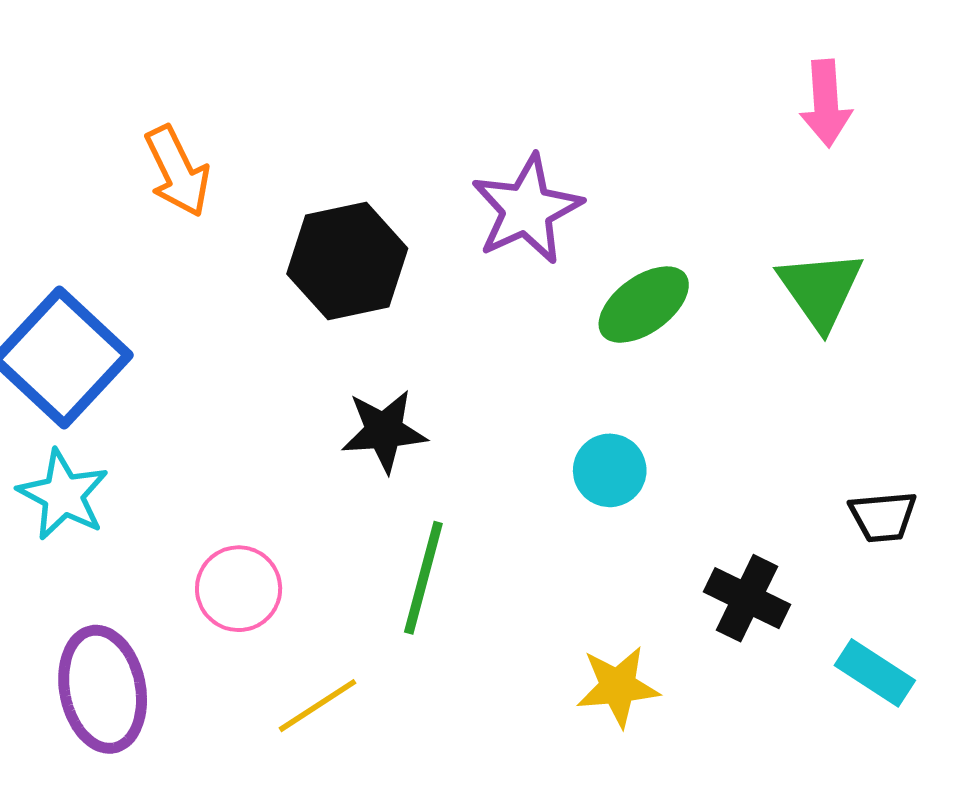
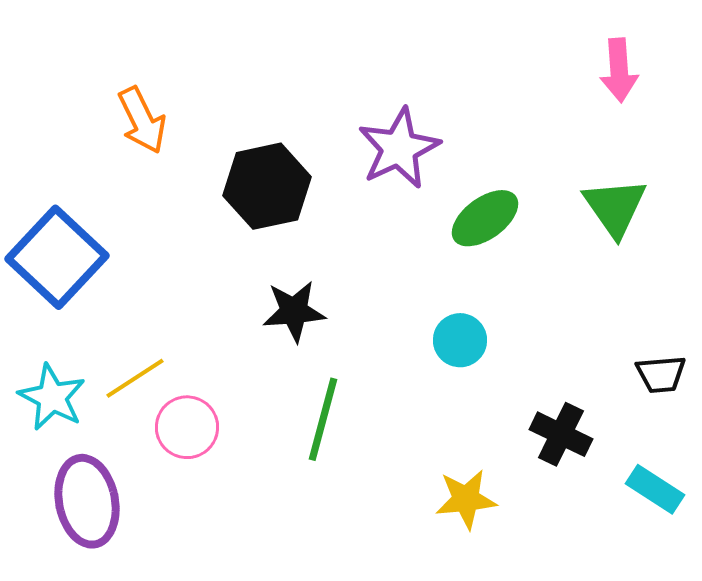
cyan star: (63, 495) -> (52, 397), moved
yellow line: (317, 706) -> (135, 378), moved

